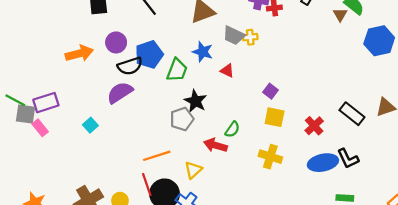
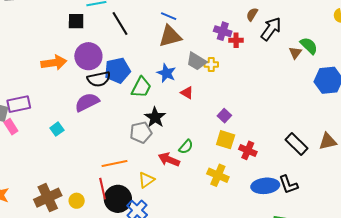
purple circle: (116, 42) -> (88, 56), size x1.4
red cross: (314, 126) -> (248, 150), moved, turned -30

